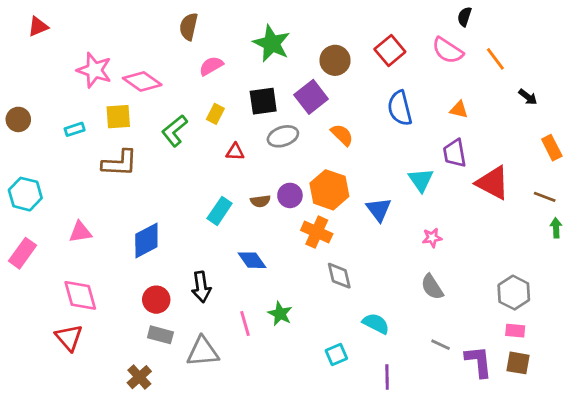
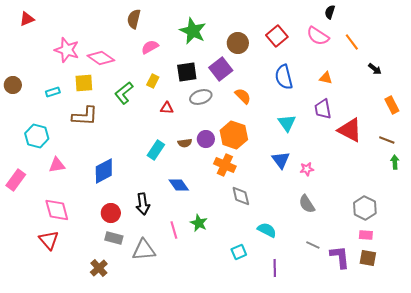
cyan triangle: (421, 180) -> (287, 123), moved
cyan hexagon: (25, 194) -> (37, 136), moved
blue triangle: (379, 210) -> (281, 160), moved

